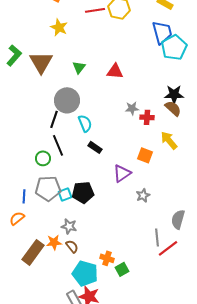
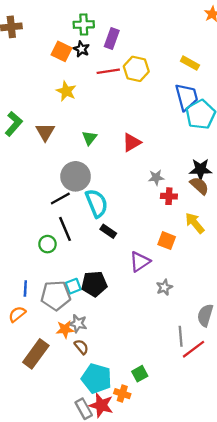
brown triangle: (41, 62) -> (45, 132), size x0.7
red triangle: (115, 71) -> (132, 142), turned -36
gray star: (132, 108) -> (156, 178), moved
black line: (54, 119) -> (60, 199), turned 42
cyan semicircle: (85, 123) -> (97, 203), size x1.4
gray pentagon: (48, 188) -> (56, 295), moved
orange star: (54, 242) -> (65, 329), moved
orange cross: (107, 258) -> (122, 394), moved

